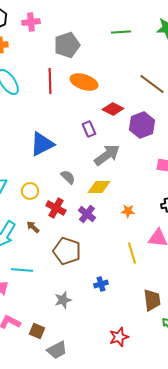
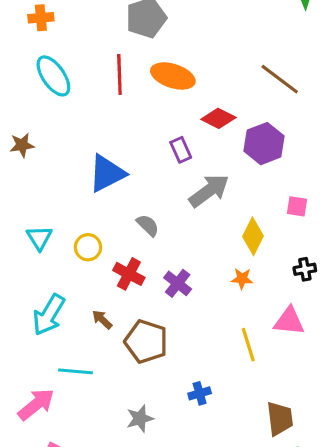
yellow diamond: (99, 187) -> (253, 236), moved, turned -65
brown arrow: (33, 227) -> (102, 320), moved

